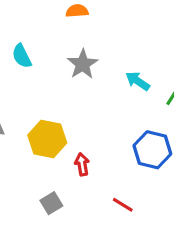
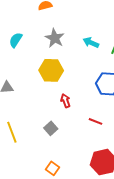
cyan semicircle: (22, 56) -> (16, 40), turned 70
yellow hexagon: (47, 139) -> (51, 70), moved

